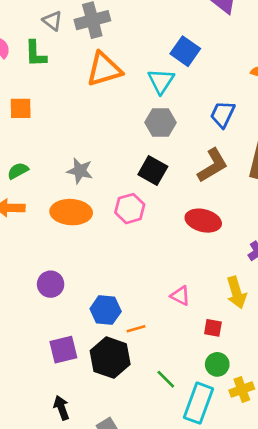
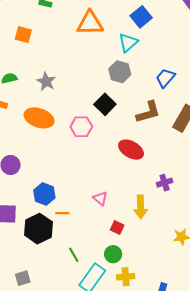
blue square: (185, 51) -> (141, 17), moved
gray star: (80, 171) -> (46, 81), moved

